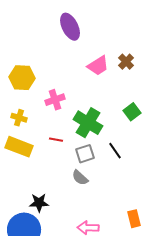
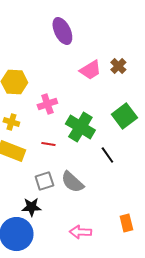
green square: (132, 112) -> (124, 116), size x1.4
gray square: (85, 154) -> (44, 181), moved
gray semicircle: (80, 178) -> (72, 182), size x1.4

